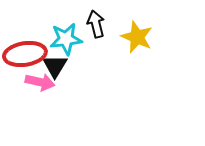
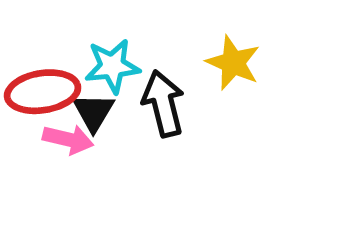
black arrow: (96, 24) -> (163, 104), moved, size x1.4

